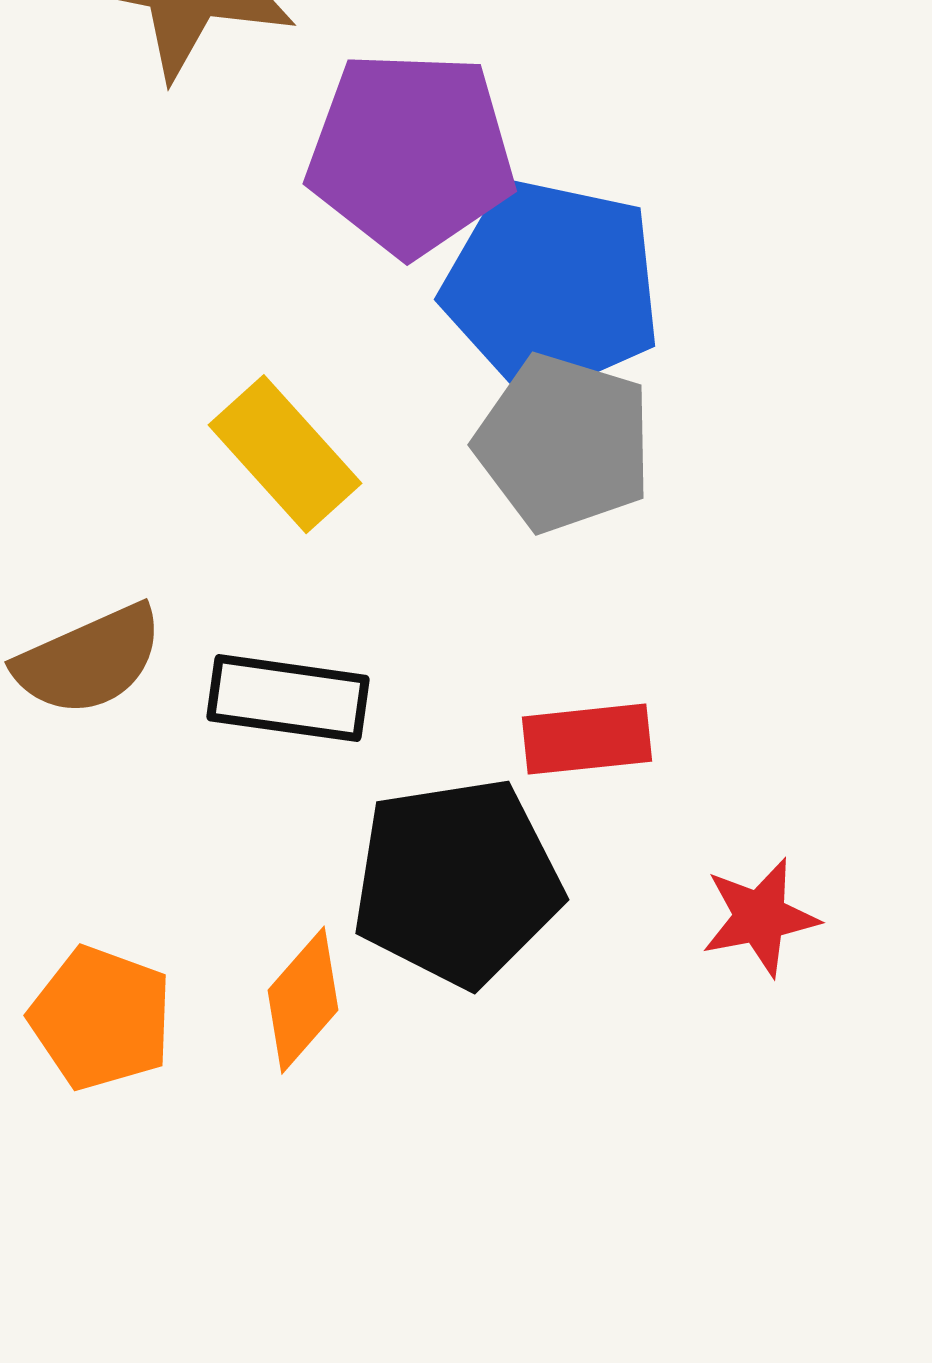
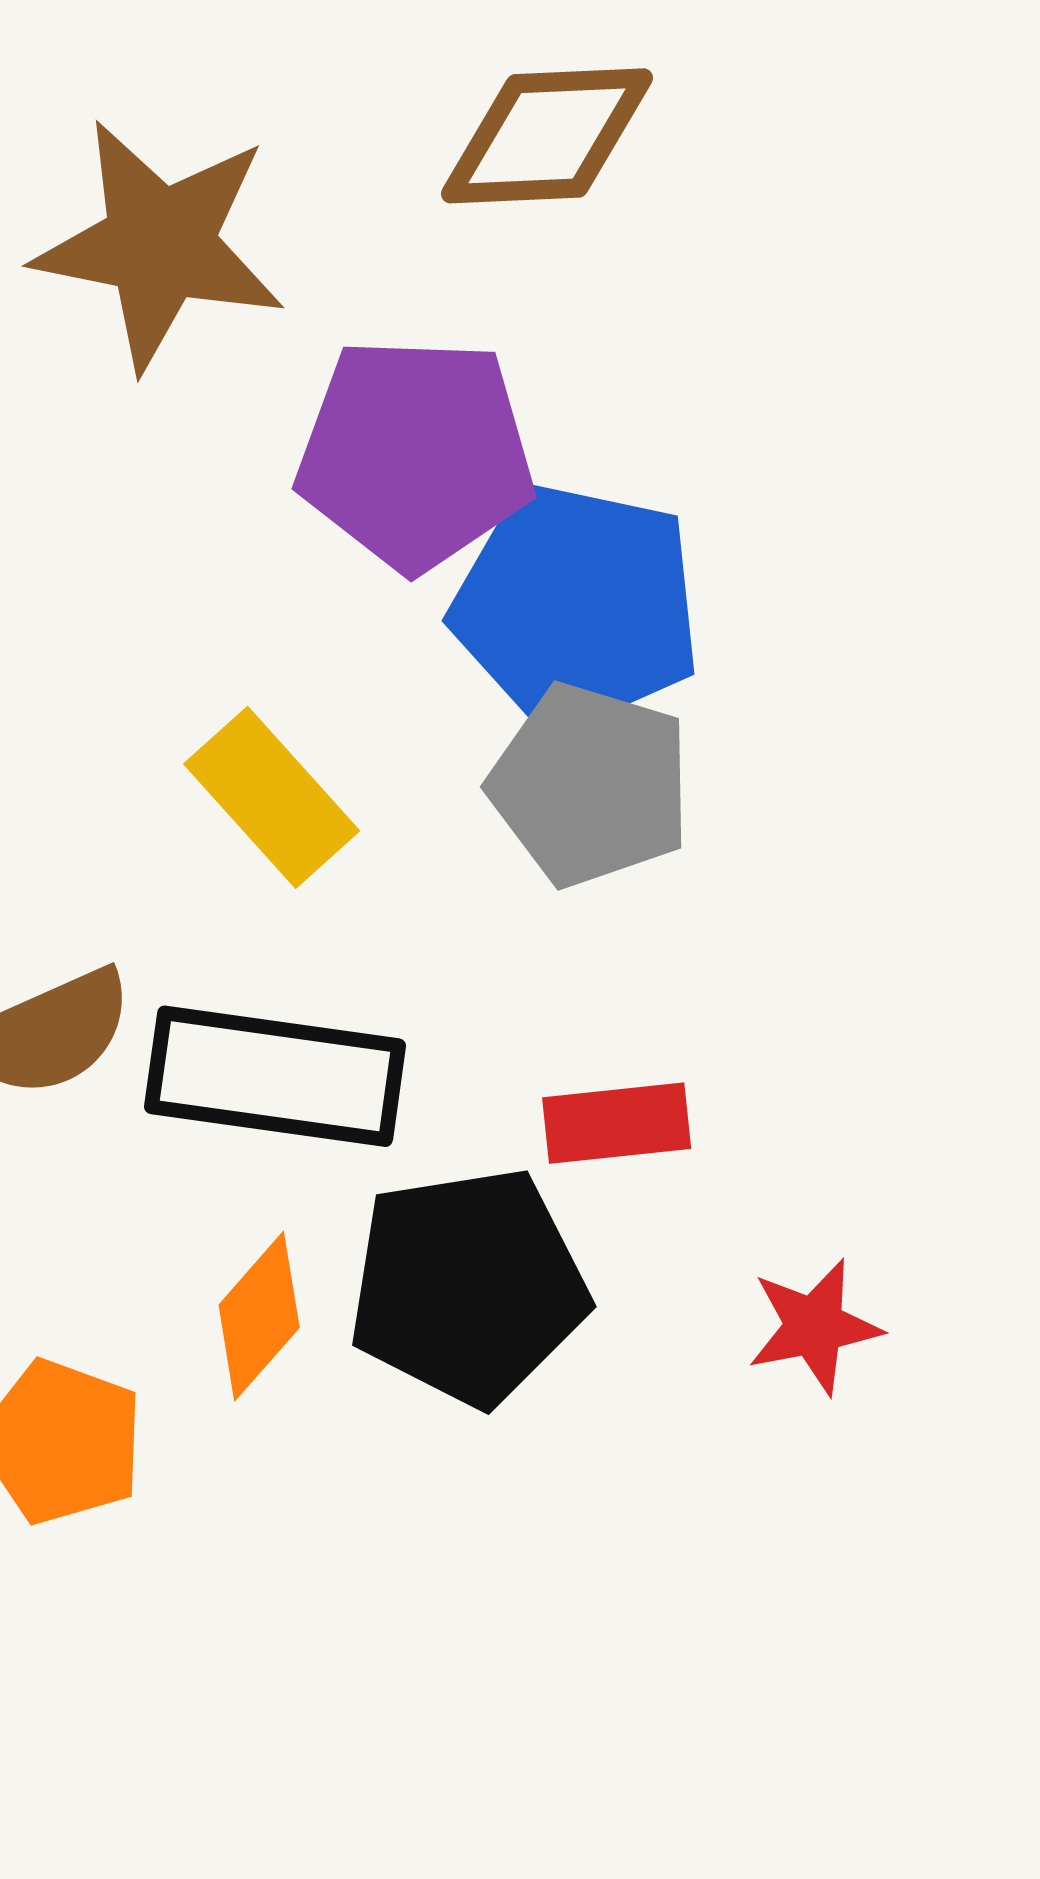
black rectangle: (288, 698) -> (275, 1076), size x1.4
orange diamond: (303, 1000) -> (259, 1316), moved

